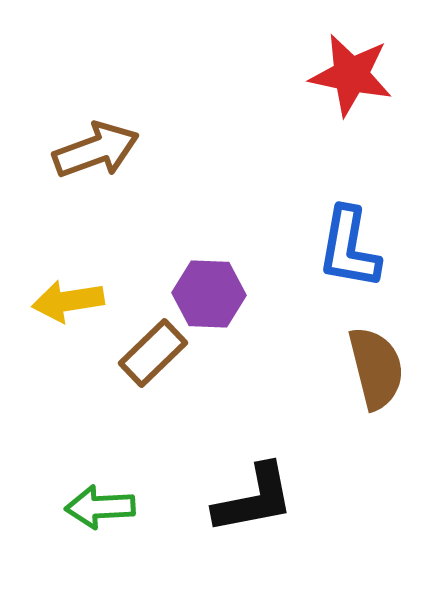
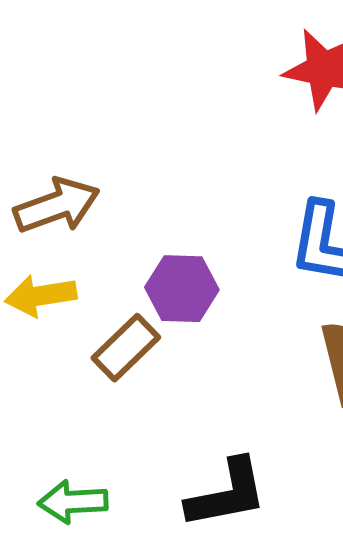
brown arrow: (96, 150) -> (57, 206), moved

